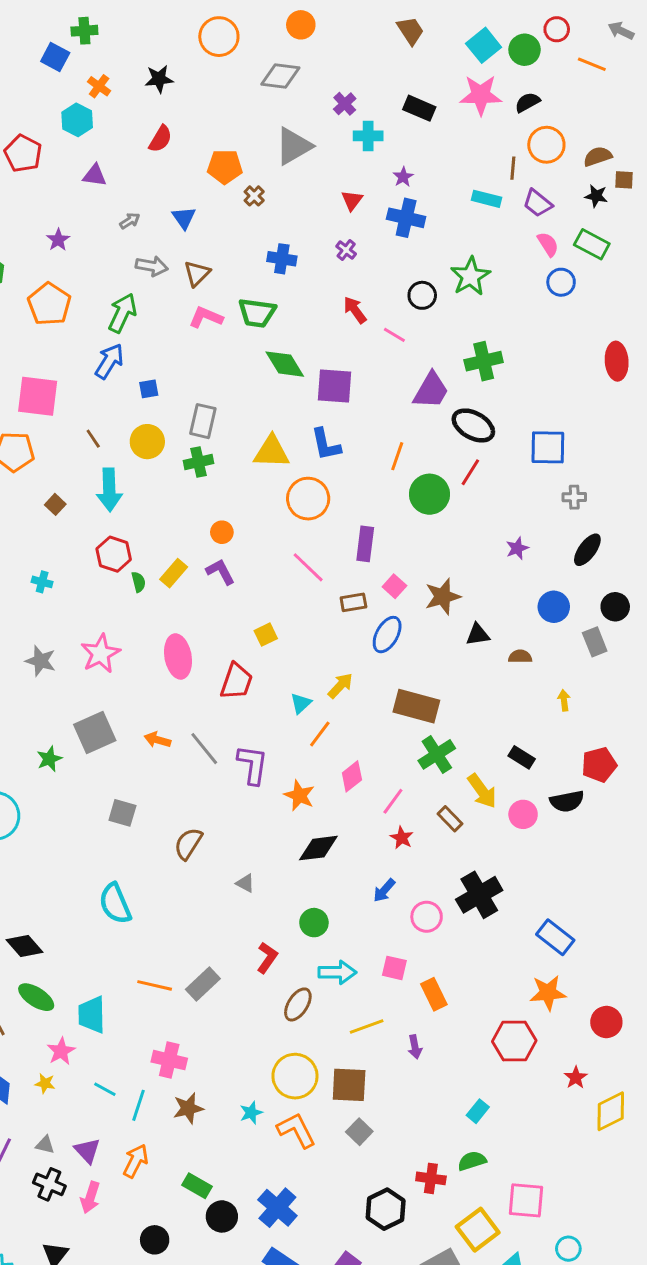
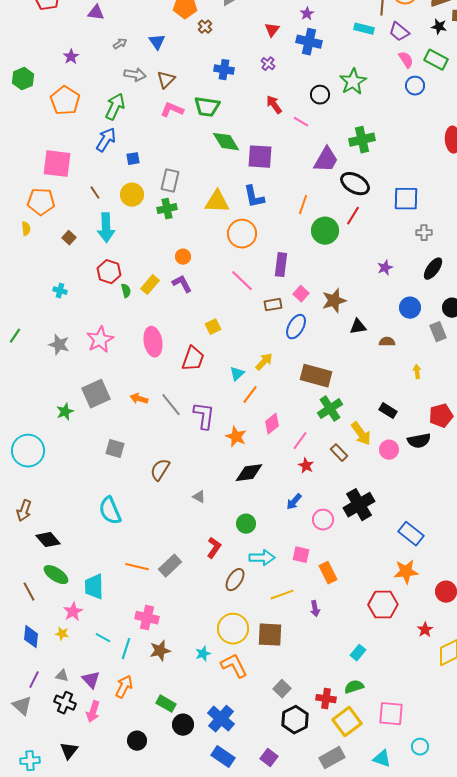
gray square: (359, 1132) -> (282, 689), moved
yellow square: (478, 1230) -> (347, 722), moved

